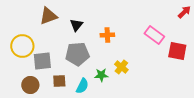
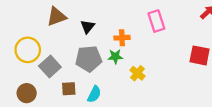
pink rectangle: (154, 35) -> (156, 21), moved, turned 36
gray square: (42, 61) -> (50, 67), turned -36
green star: (101, 75) -> (115, 57), moved
brown circle: (30, 85) -> (27, 93), moved

